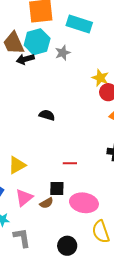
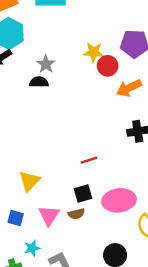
gray star: (63, 53) -> (46, 64), moved
black semicircle: (47, 115) -> (39, 82), moved
brown semicircle: (46, 203) -> (76, 214), turned 32

